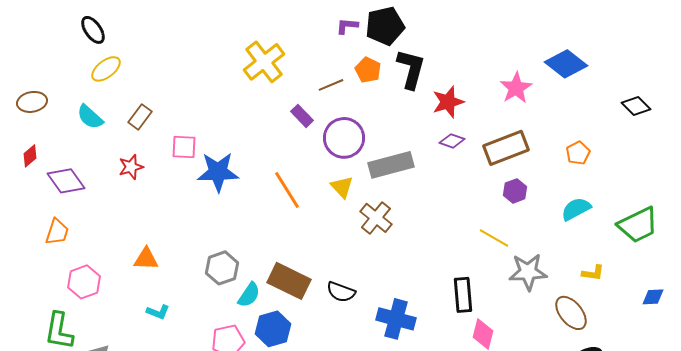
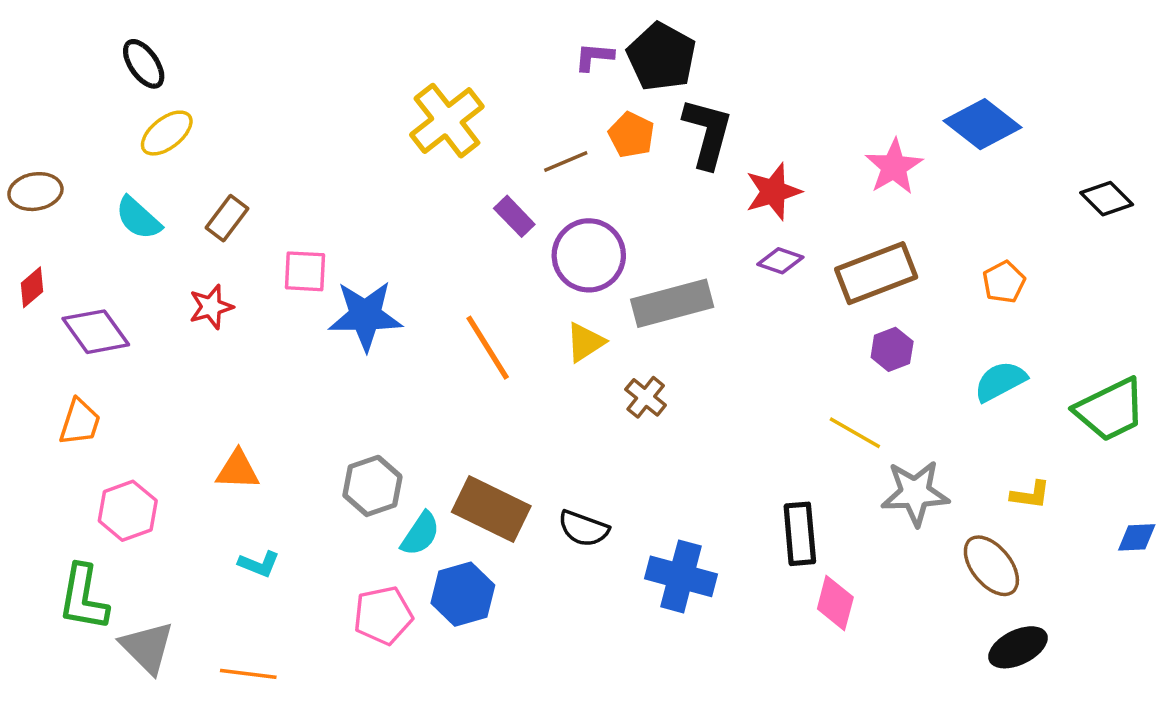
black pentagon: (385, 26) -> (662, 57), turned -30
yellow triangle: (342, 187) -> (585, 342), turned 40
brown cross: (376, 218) -> (646, 397), size x0.7

